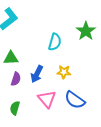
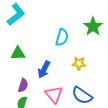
yellow star: (64, 72) -> (79, 63), moved
purple semicircle: (16, 79) -> (23, 85), moved

